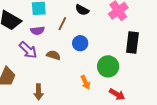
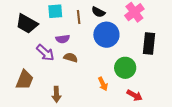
brown line: (62, 24) -> (79, 17), moved, turned -32
purple semicircle: (37, 31) -> (63, 39), moved
blue circle: (80, 43) -> (106, 35), moved, size x1.6

